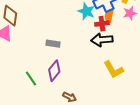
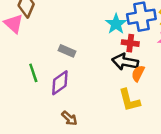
orange semicircle: (109, 16) -> (138, 73), moved
green line: (31, 79) -> (33, 73), moved

